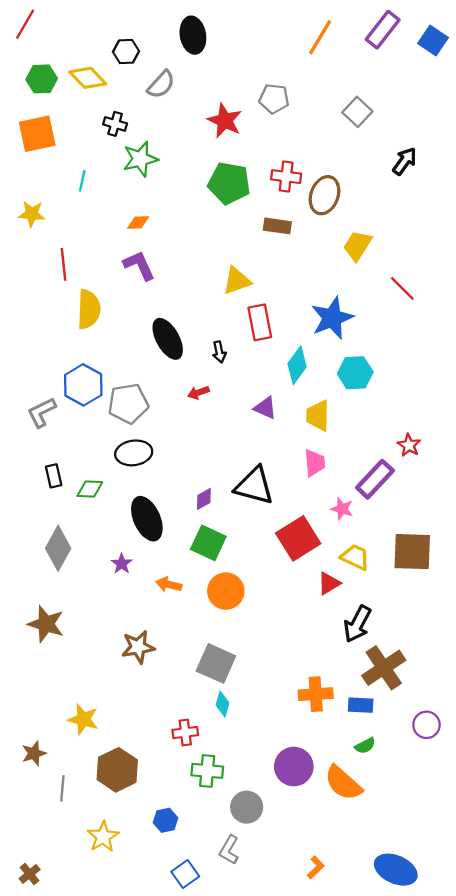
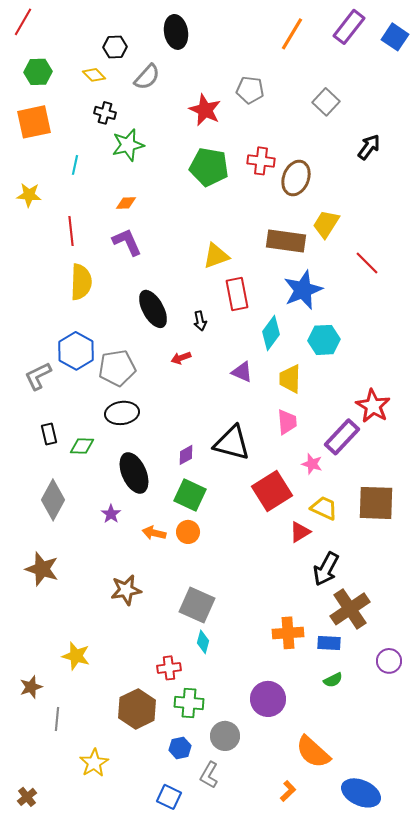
yellow diamond: (88, 78) -> (94, 75), moved, size x0.7
brown rectangle: (277, 226) -> (286, 241), moved, size x1.5
red line: (64, 264) -> (71, 231), moved
red star: (409, 445) -> (373, 406), size x1.6
orange circle: (226, 591) -> (188, 532), moved, size x0.7
brown hexagon: (117, 770) -> (137, 709), moved
orange semicircle: (343, 783) -> (313, 752), moved
blue hexagon: (165, 820) -> (180, 748), moved
blue square: (185, 874) -> (169, 797), turned -30

